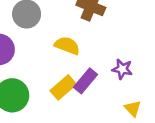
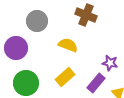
purple rectangle: (86, 81) -> (96, 83), moved

